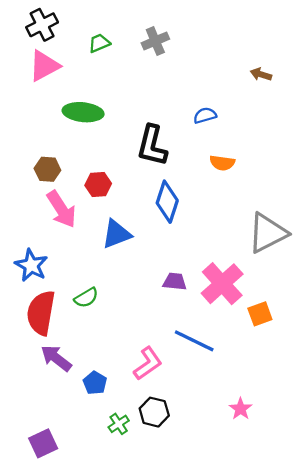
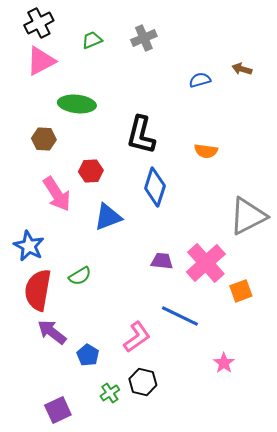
blue semicircle: (205, 115) -> (200, 80), moved
brown hexagon: (47, 169) -> (44, 139), moved
pink star: (241, 409) -> (224, 363), moved
purple square: (43, 443) -> (58, 410), moved

